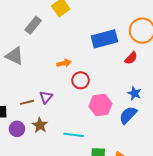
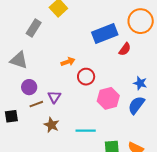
red semicircle: (131, 58) -> (125, 49), moved
purple circle: (17, 129) -> (29, 87), moved

